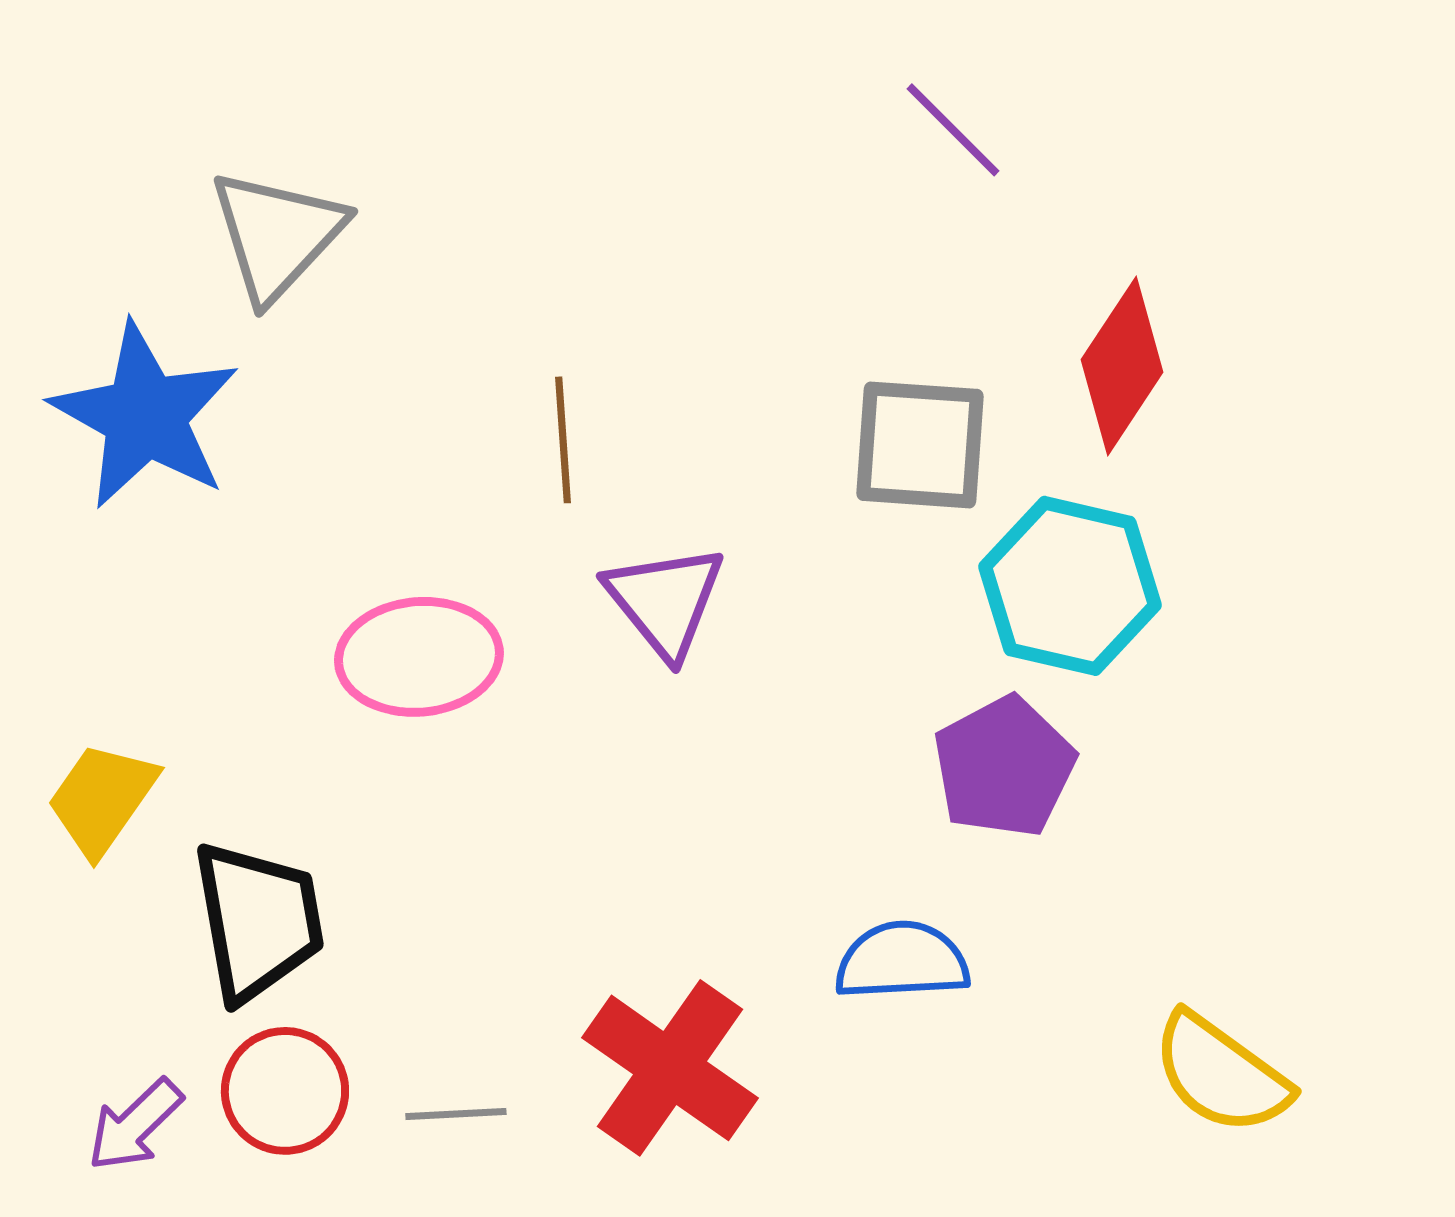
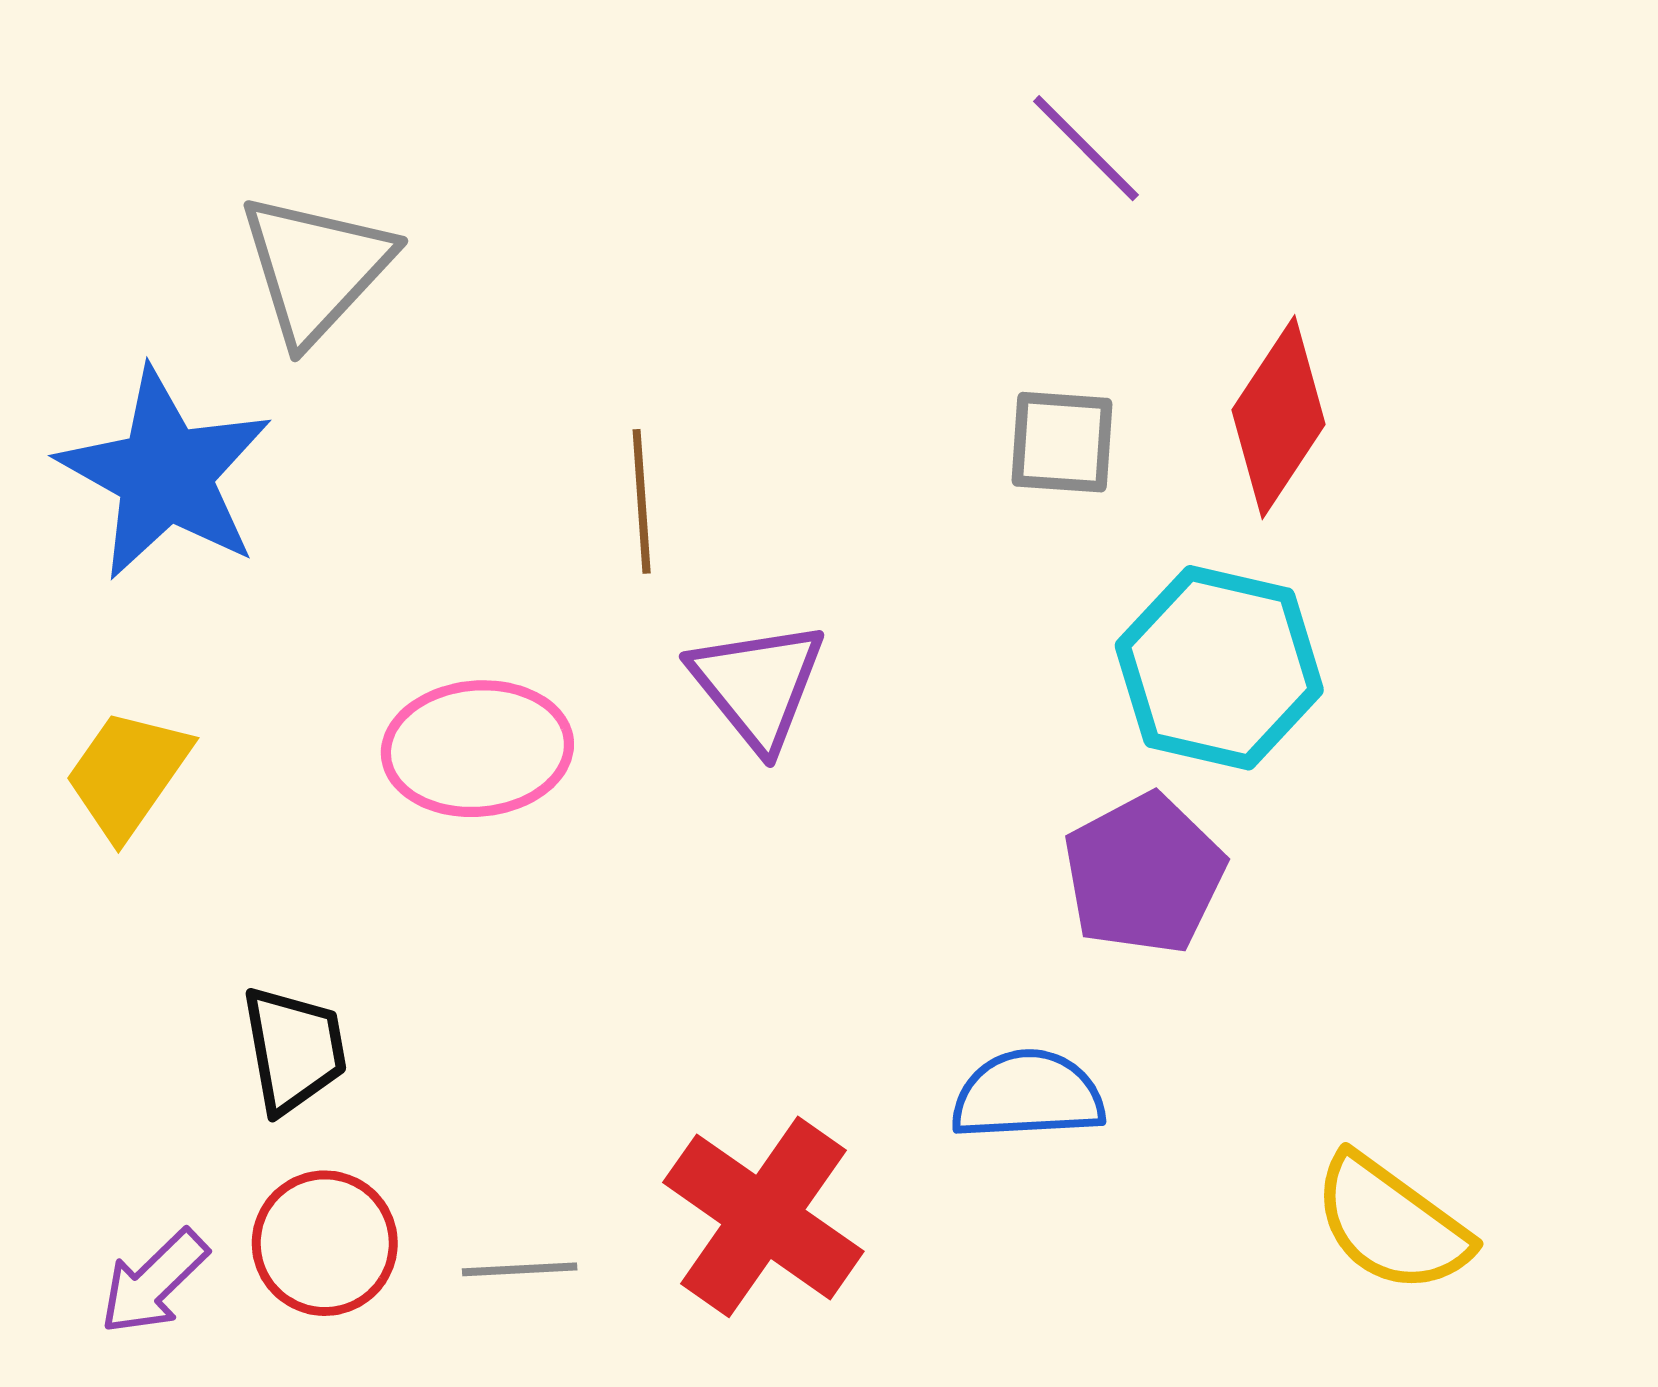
gray square: (920, 445) -> (1062, 442), moved, size x0.7
yellow trapezoid: (102, 799) -> (128, 774), moved
black trapezoid: (258, 921) -> (294, 1049), size x0.7

